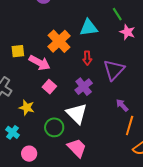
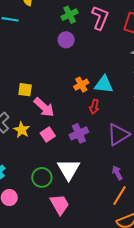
orange cross: (59, 41) -> (81, 85), moved, size x0.6
red arrow: (87, 58) -> (94, 107), moved
purple cross: (84, 87) -> (79, 133), moved
yellow star: (27, 108) -> (22, 130), moved

